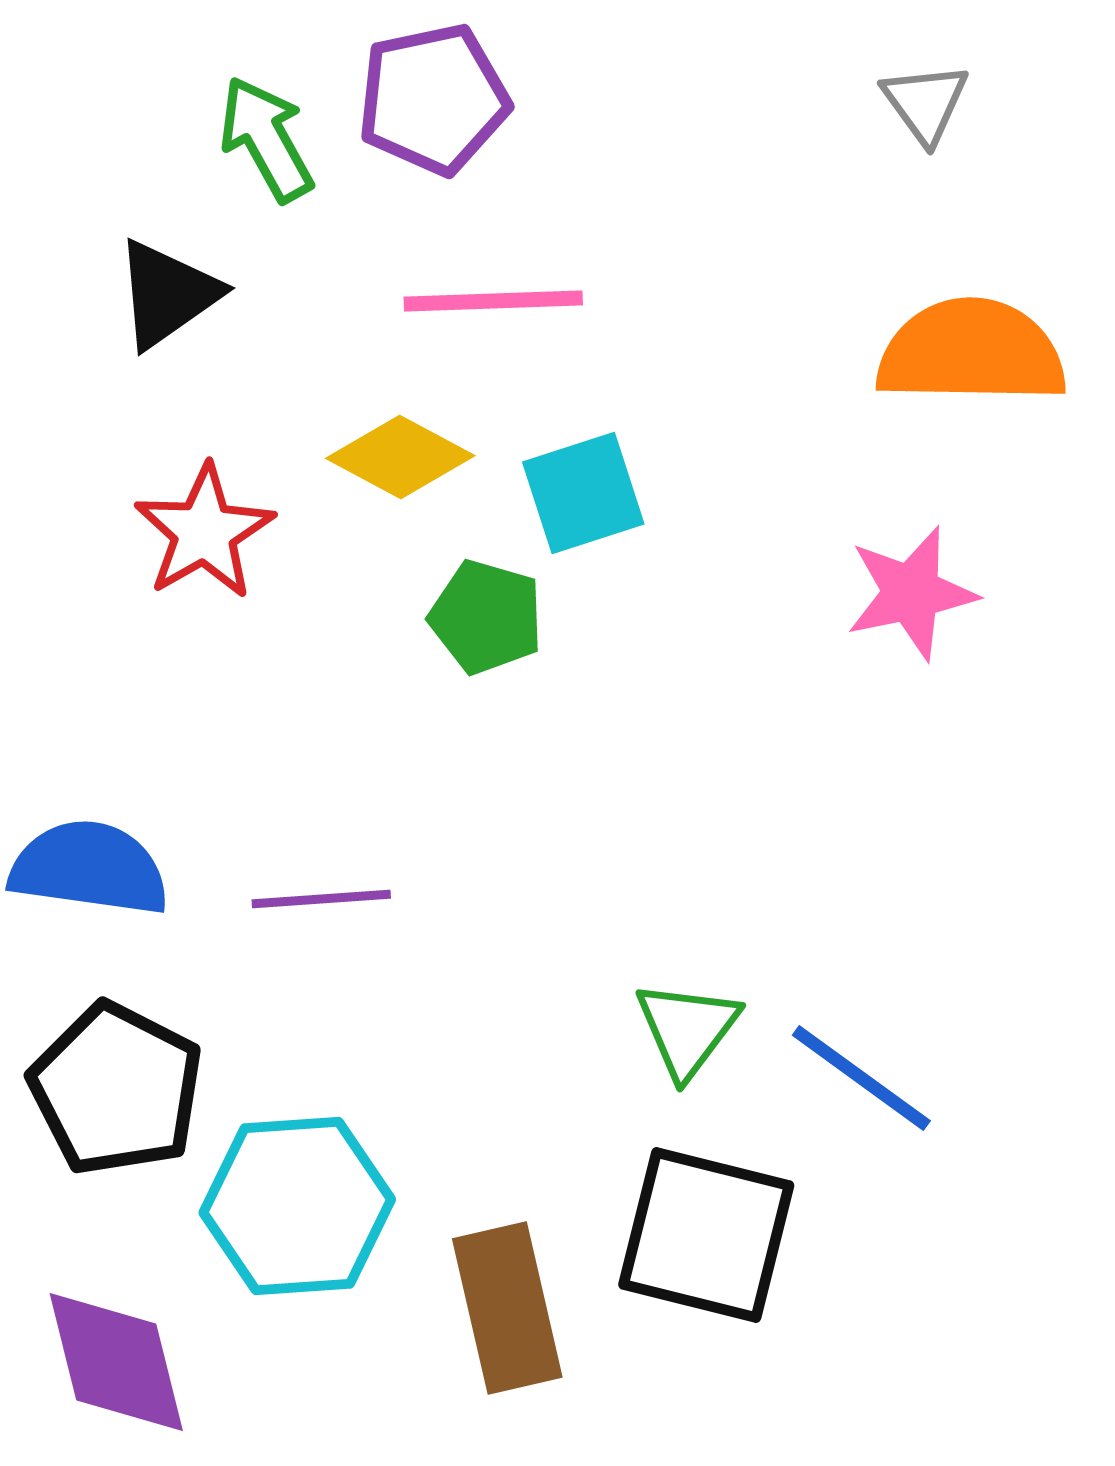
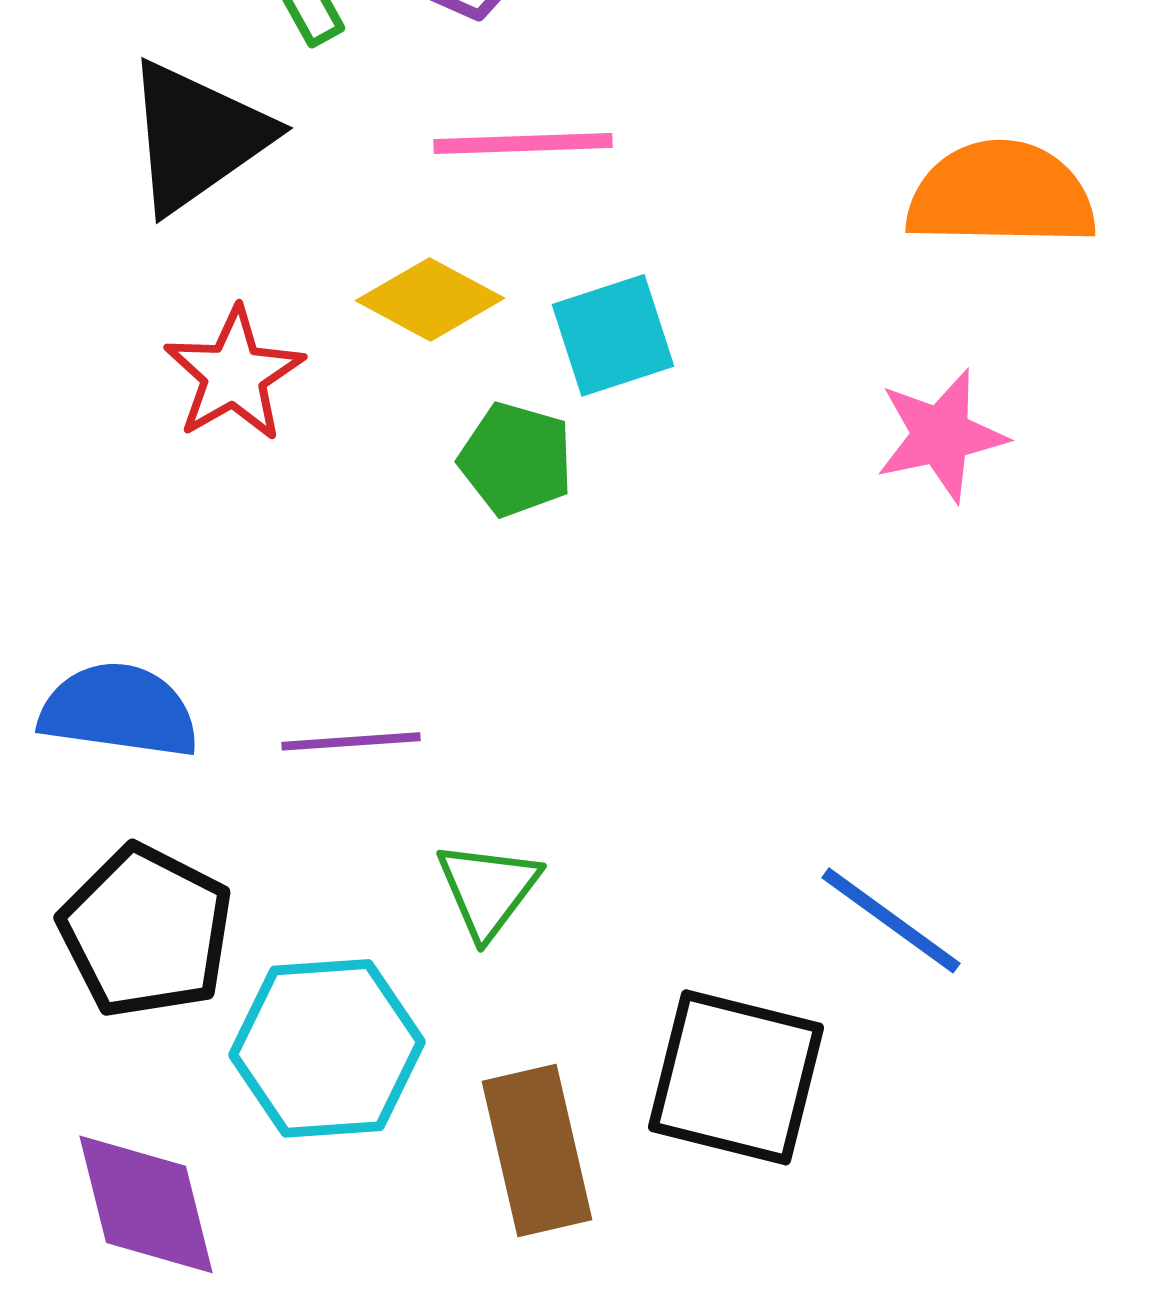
black triangle: (167, 294) -> (197, 136), size x1.4
green triangle: (687, 1029) -> (488, 889), moved

